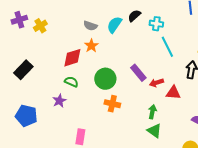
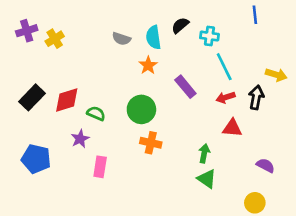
cyan semicircle: (114, 25) -> (153, 37), turned -42
orange star: (91, 46) -> (148, 65), moved
red diamond: (72, 58) -> (67, 100), moved
purple rectangle: (138, 73) -> (185, 87), moved
red arrow: (156, 83) -> (225, 97), moved
pink rectangle: (80, 137) -> (100, 167), moved

